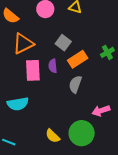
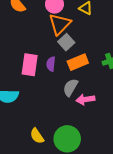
orange triangle: (23, 44) -> (60, 24), moved, turned -30
pink arrow: (101, 111) -> (85, 99), moved

